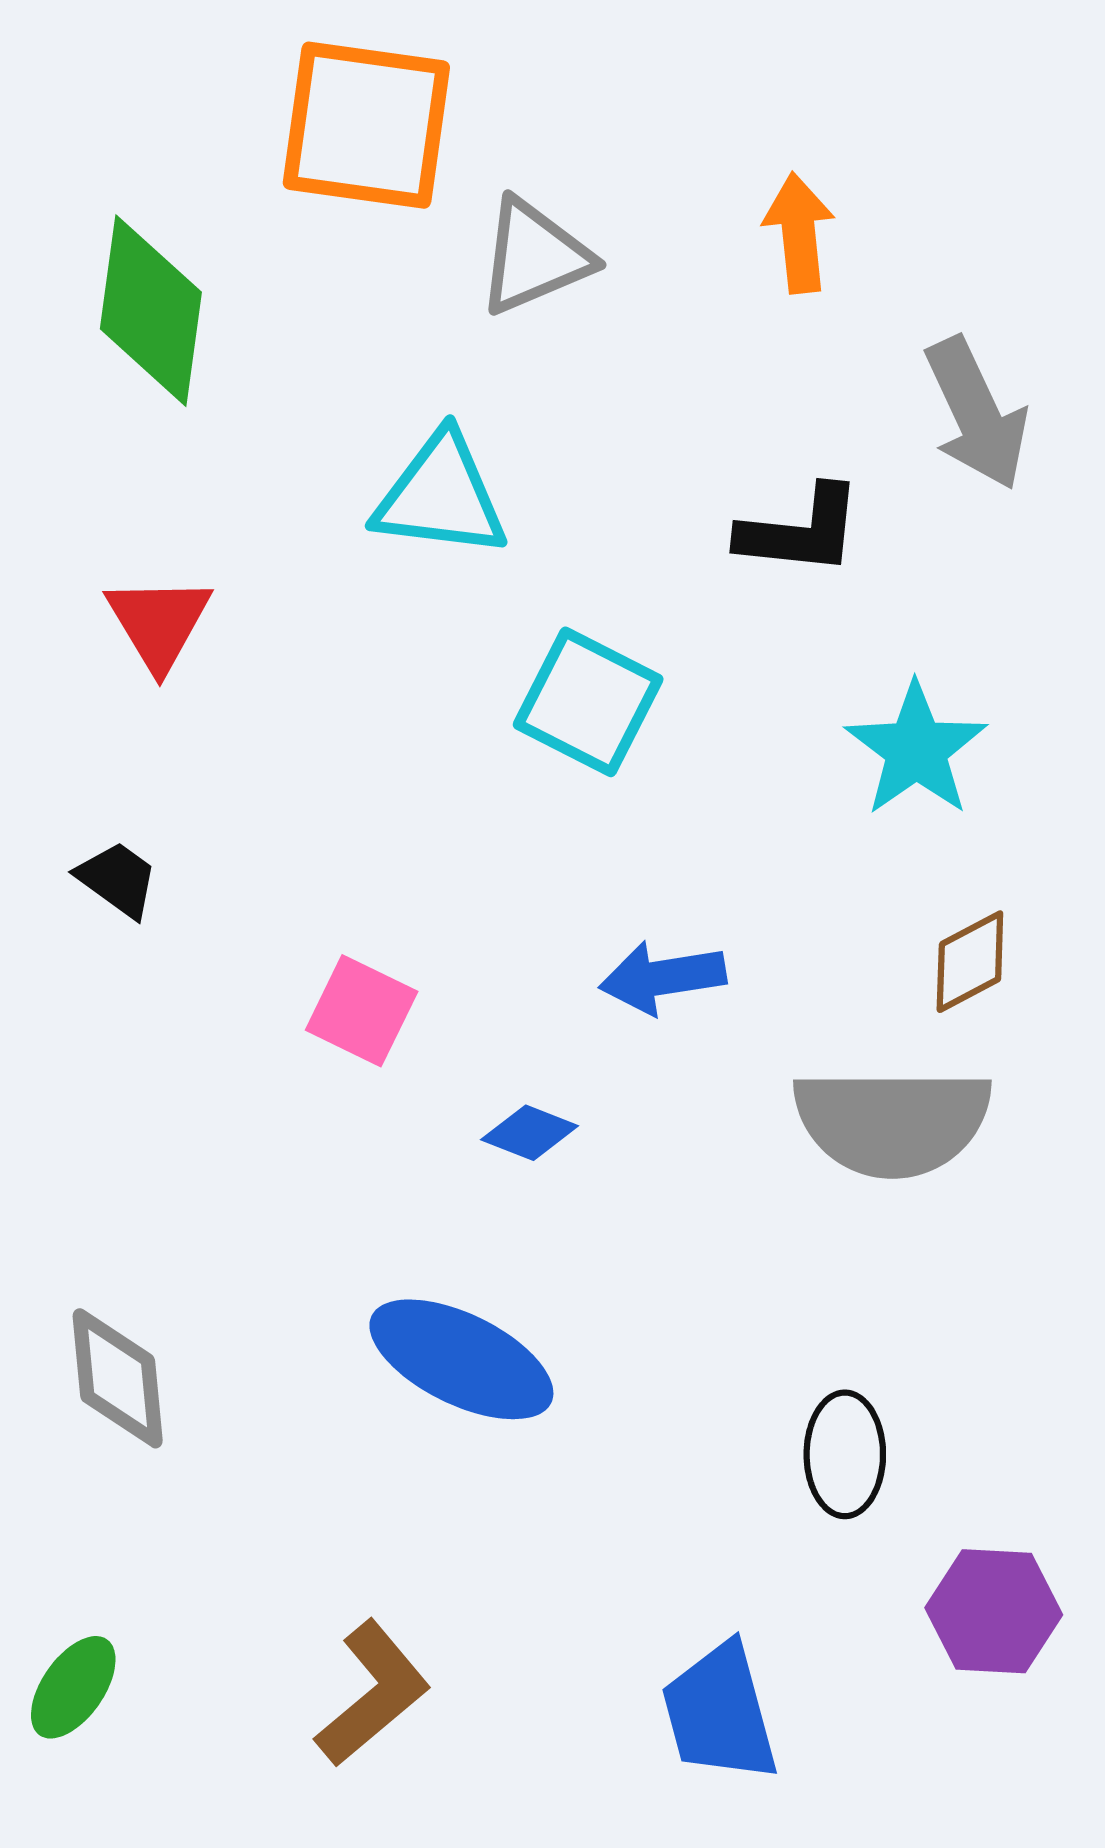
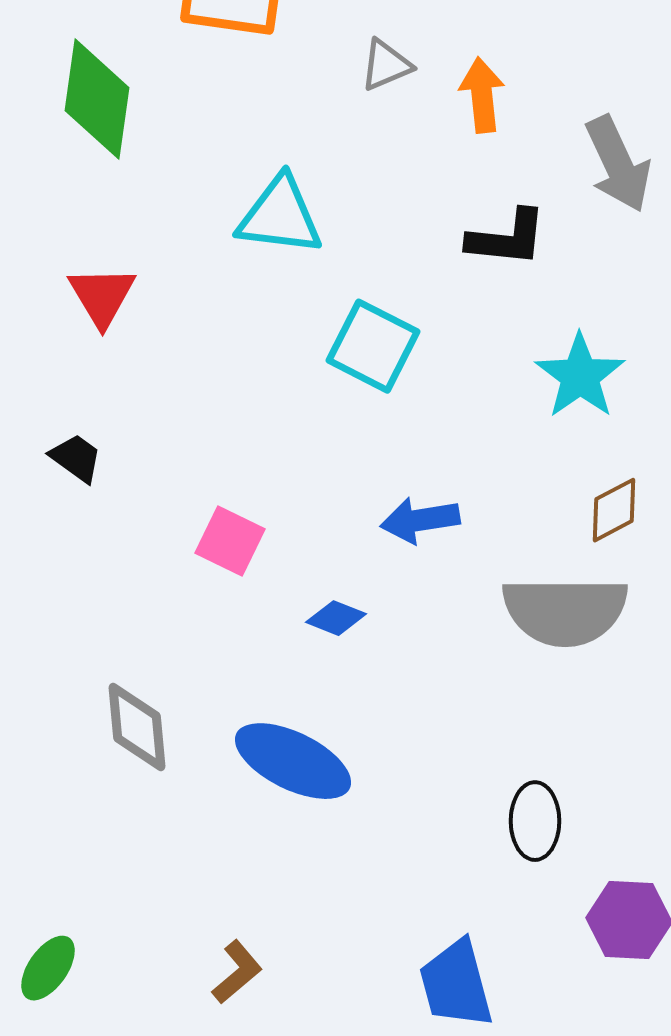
orange arrow: (799, 233) -> (482, 95), moved
gray triangle: (534, 257) -> (386, 65), moved, size x0.7
gray diamond: (118, 1378) -> (137, 727), moved
brown L-shape: (373, 1694) -> (237, 972), size x0.7

